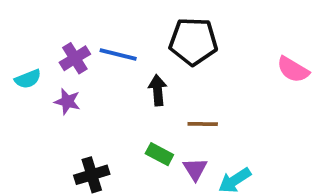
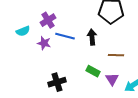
blue line: (118, 55) -> (65, 36), moved

